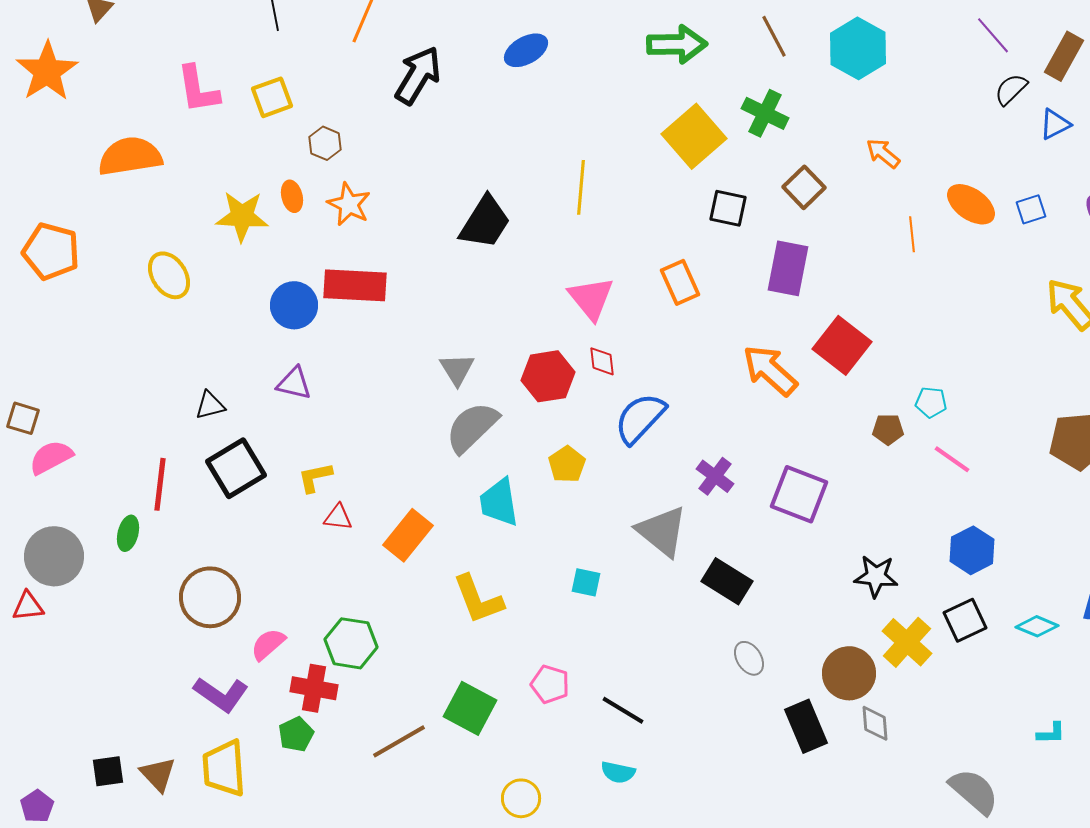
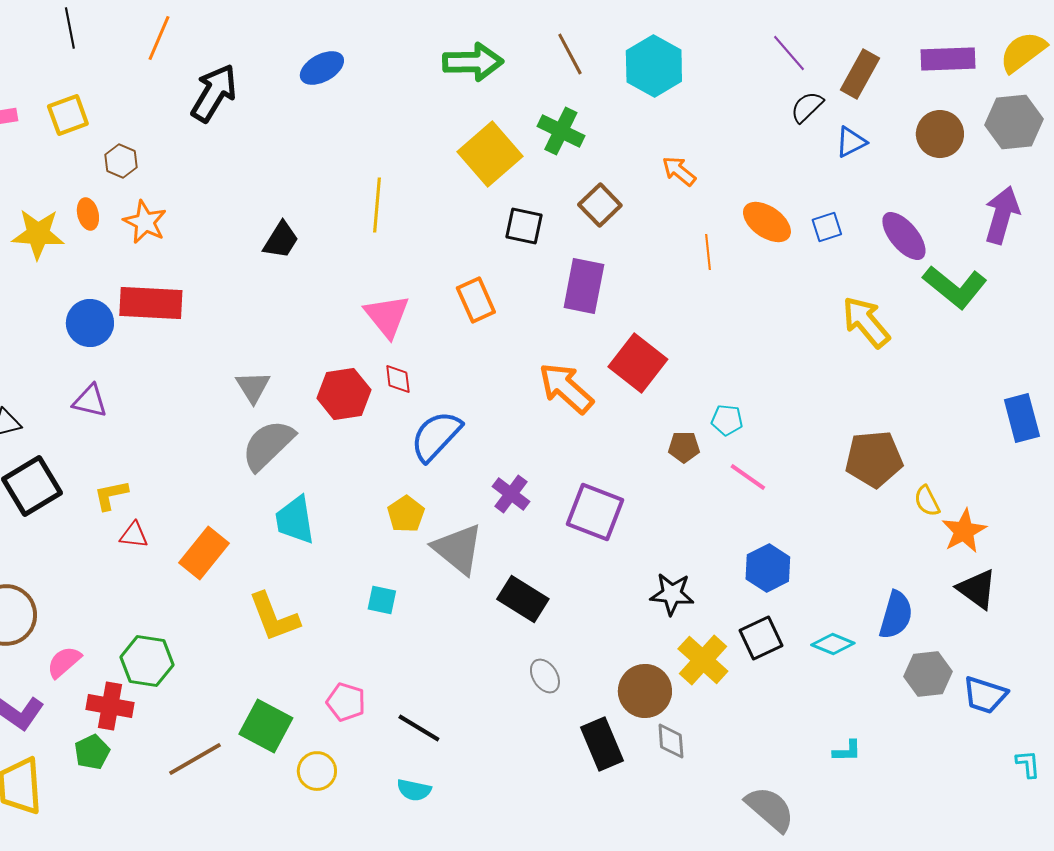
black trapezoid: (485, 222) -> (281, 240), size x0.7
yellow pentagon: (567, 464) -> (406, 514), moved
yellow circle: (521, 798) -> (317, 771), moved

